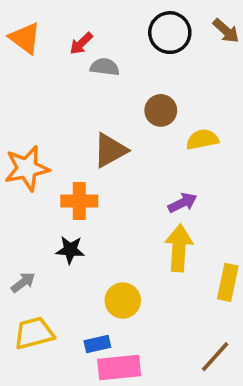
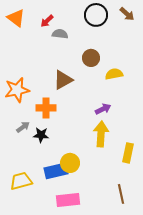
gray arrow: (23, 282) -> (23, 127), moved
blue rectangle: (97, 344) -> (56, 171), moved, size x1.6
brown line: (215, 357) -> (121, 194), turned -54

